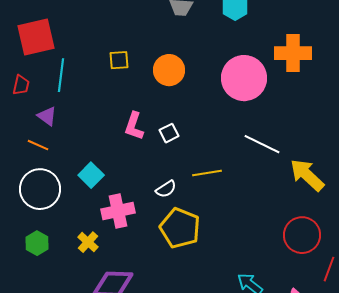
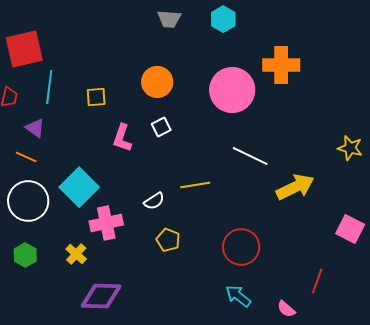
yellow square: (119, 60) -> (96, 97), moved
white square: (169, 133) -> (161, 127), moved
cyan square: (91, 175) -> (79, 187), size x1.5
yellow arrow: (307, 175) -> (295, 187), turned 111
yellow pentagon: (180, 228) -> (168, 240), size x0.6
red circle: (302, 235) -> (241, 247), moved

